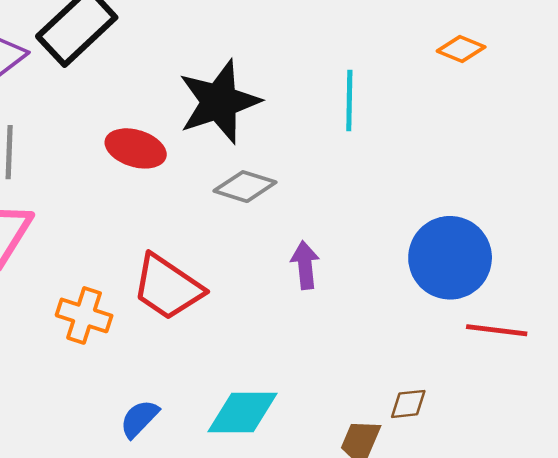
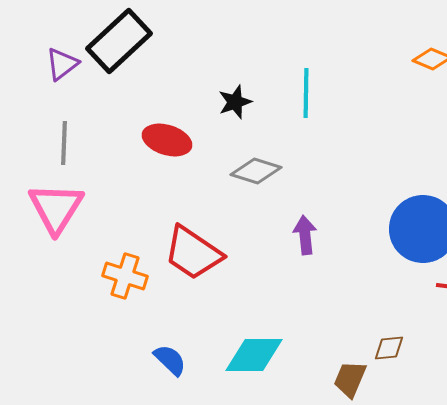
cyan line: (349, 101) -> (306, 93), moved
black star: (219, 102) -> (235, 102), size x0.5
blue semicircle: (139, 419) -> (170, 360), turned 90

